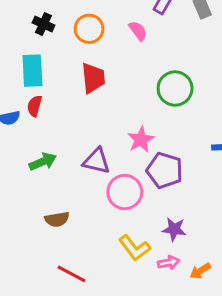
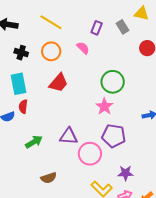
red trapezoid: (93, 78) -> (59, 83), turned 55
pink star: (141, 140) -> (104, 106), moved

